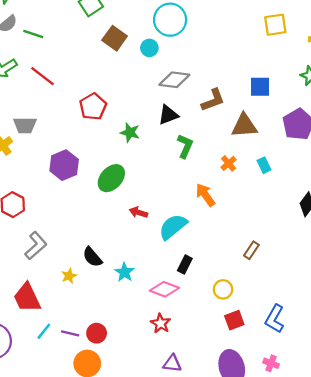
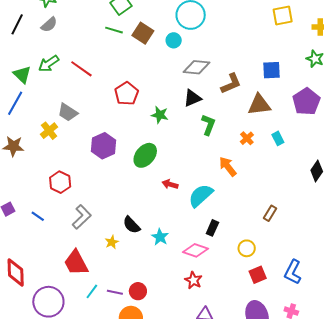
green line: (33, 34) -> (114, 30), moved
gray trapezoid: (25, 125) -> (68, 112), turned 35

